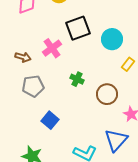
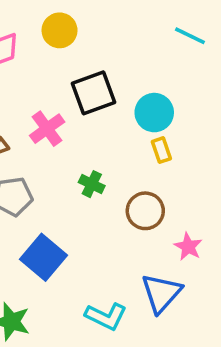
yellow rectangle: (128, 64) -> (161, 150), moved, turned -56
blue square: (50, 120) -> (43, 257), size x1.4

